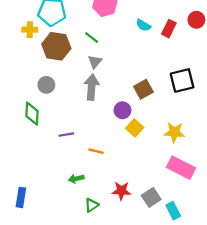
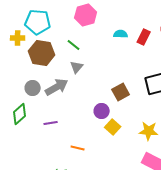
cyan semicircle: (143, 25) -> (121, 34), turned 152
gray arrow: (92, 87) -> (57, 87), moved, turned 55
green diamond: (32, 114) -> (20, 114), turned 45
purple line: (66, 135) -> (51, 123), moved

